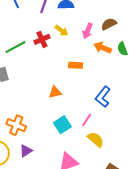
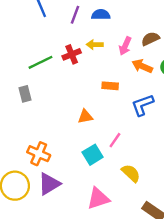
yellow arrow: (61, 30) -> (95, 45), turned 144
blue L-shape: (103, 97) -> (142, 105), moved, turned 30
pink line: (87, 120) -> (115, 140), moved
purple triangle: (26, 151) -> (49, 184), size x1.5

